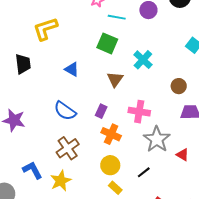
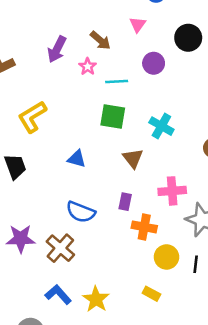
brown cross: (68, 148) -> (60, 248), moved
yellow circle: (110, 165) -> (166, 257), moved
black line: (144, 172) -> (196, 264), turned -32
yellow rectangle: (115, 188) -> (151, 294), moved

